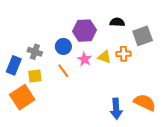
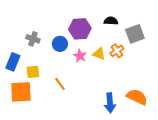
gray cross: (35, 52) -> (33, 39), moved
orange cross: (124, 54) -> (117, 51), turned -32
orange line: (63, 71) -> (60, 84), moved
orange square: (22, 97) -> (21, 92), turned 30

